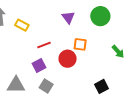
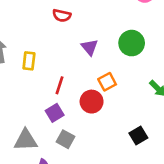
yellow rectangle: (22, 25) -> (29, 61), turned 72
orange square: (80, 44) -> (107, 82), turned -32
red line: (44, 45) -> (60, 85), turned -48

